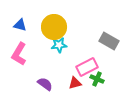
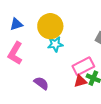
blue triangle: (20, 25) -> (16, 24), turned -32
red triangle: (75, 83) -> (80, 81), moved

